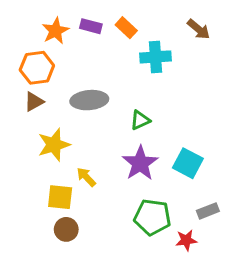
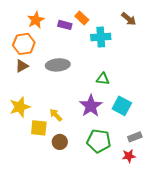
purple rectangle: (91, 26) -> (65, 25), moved
green triangle: (140, 120) -> (103, 79), moved, turned 32
yellow star: (54, 145) -> (20, 107), moved
brown circle: (66, 229) -> (60, 142), moved
red star: (186, 240) -> (129, 156), moved

